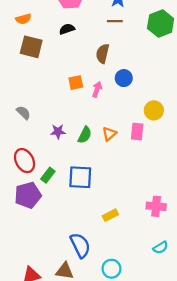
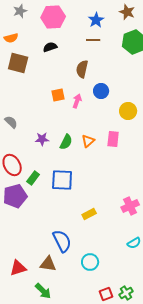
yellow circle: (154, 110) -> (128, 111), moved
pink cross: (156, 206) -> (130, 206), turned -30

